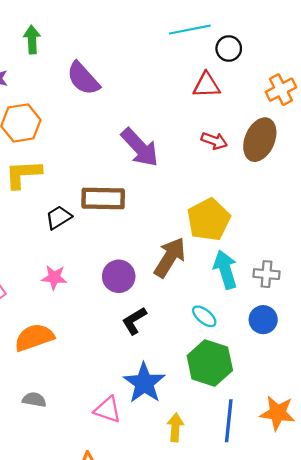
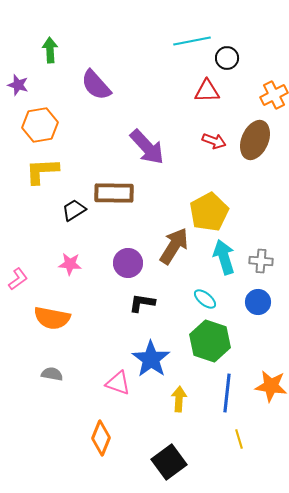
black L-shape: (134, 321) -> (142, 303), turned 40
orange semicircle: (34, 337) -> (52, 318), turned -150

